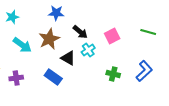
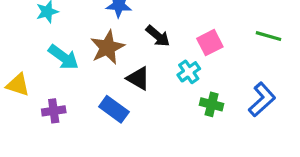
cyan cross: (88, 50) -> (189, 72), moved

